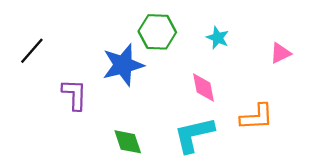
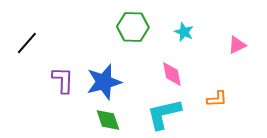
blue star: (123, 65) -> (104, 82), moved
orange L-shape: (257, 117) -> (217, 99), size x0.7

